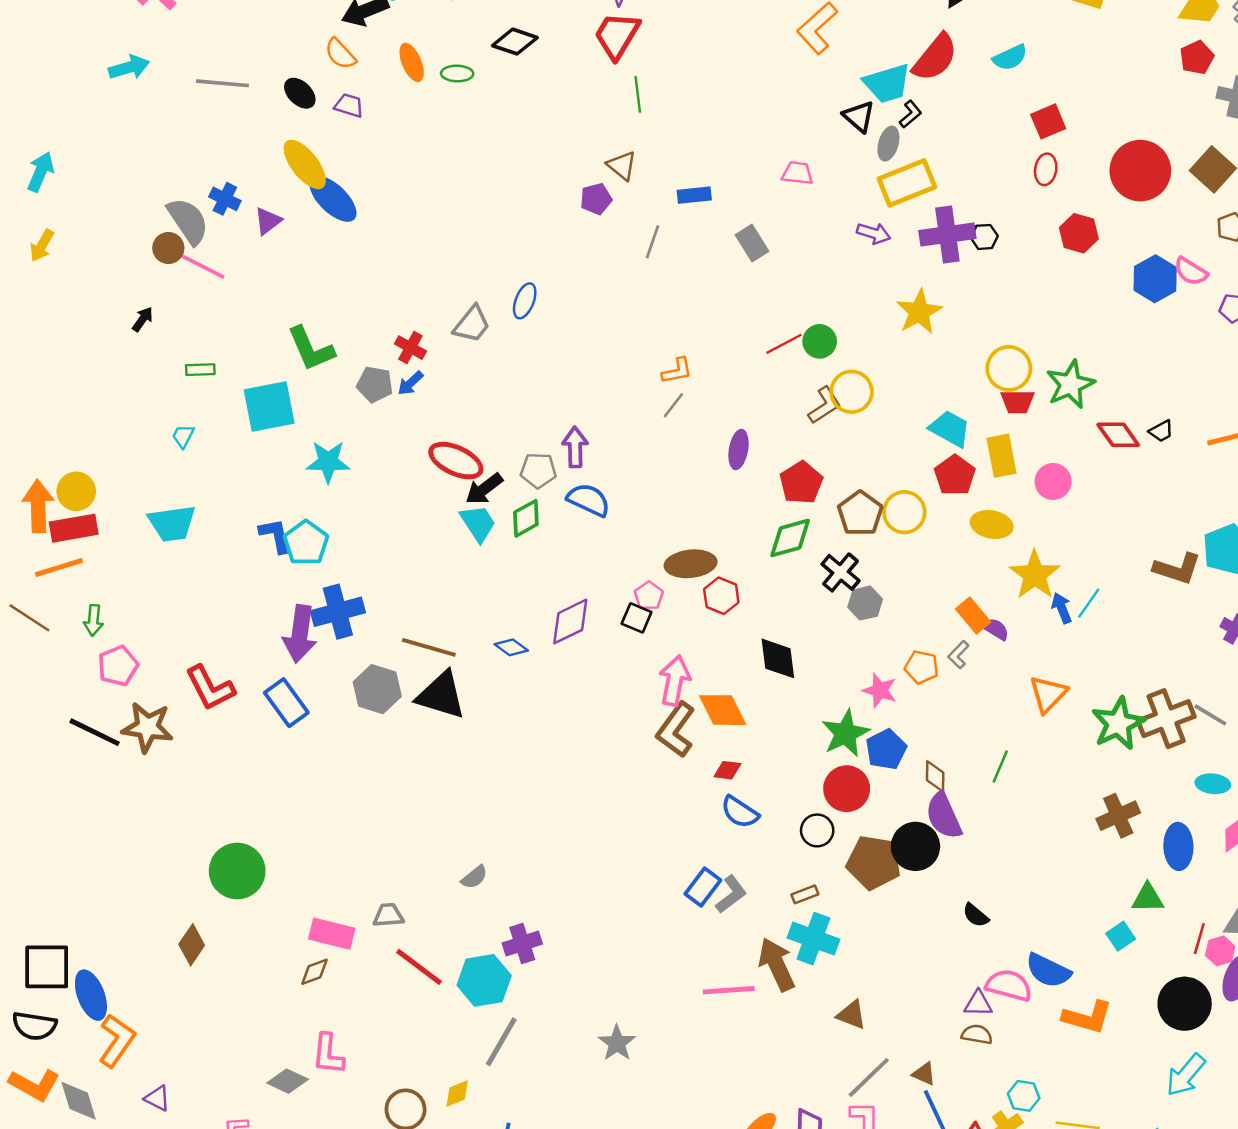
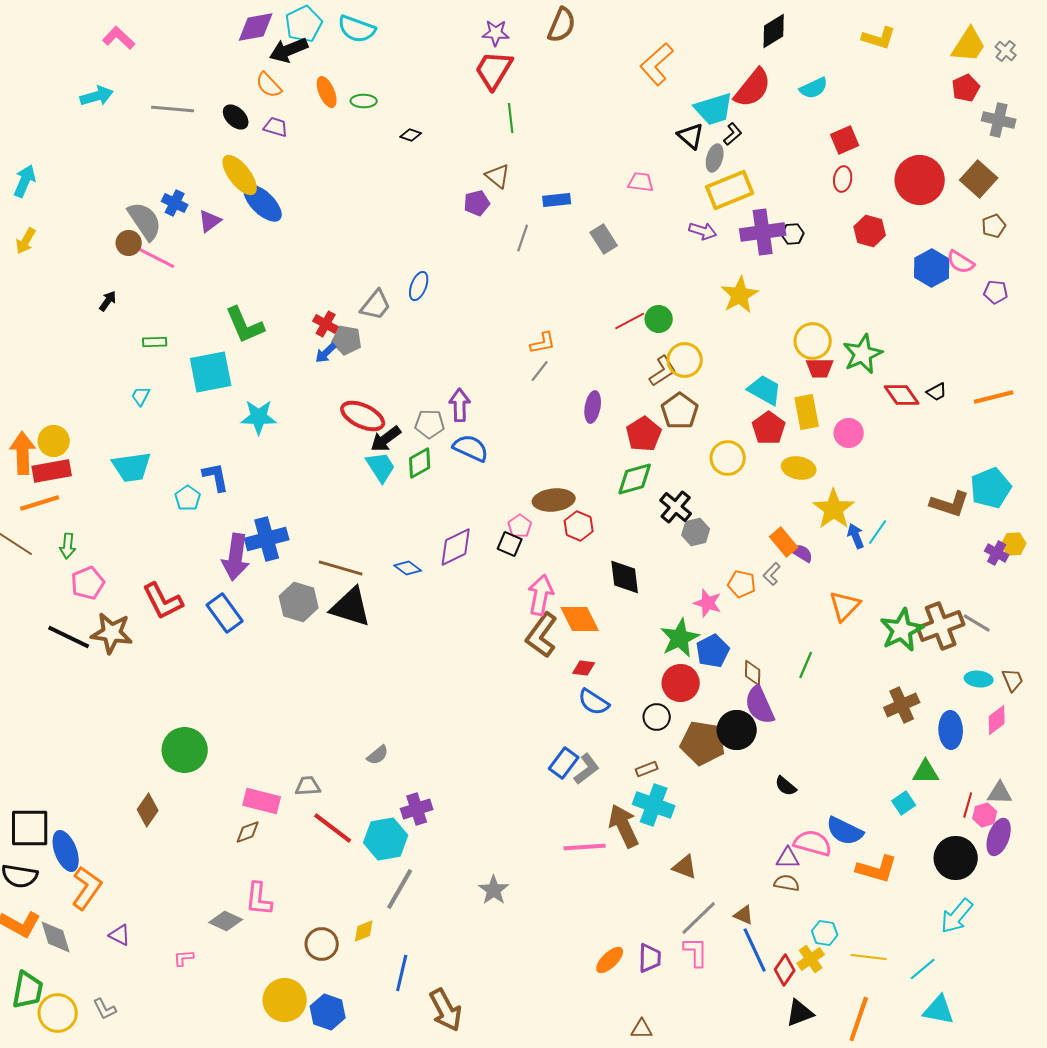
black diamond: (515, 42) -> (411, 135), moved, size x0.6
gray pentagon: (375, 384) -> (347, 340), moved
brown pentagon: (860, 513) -> (680, 411), moved
cyan pentagon: (306, 543) -> (188, 498), moved, size x0.7

